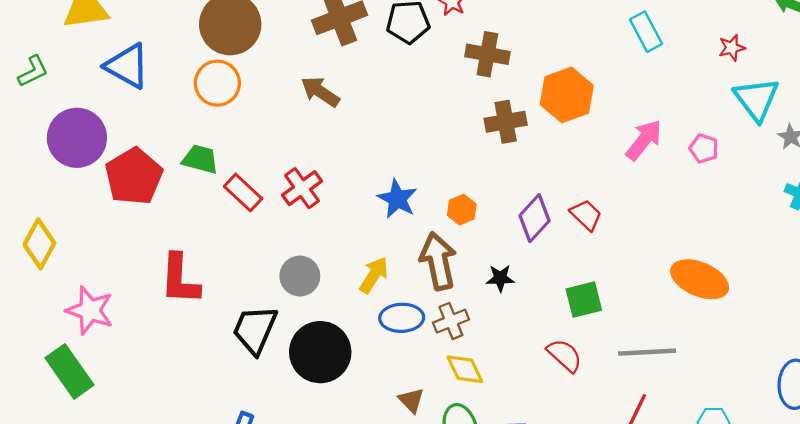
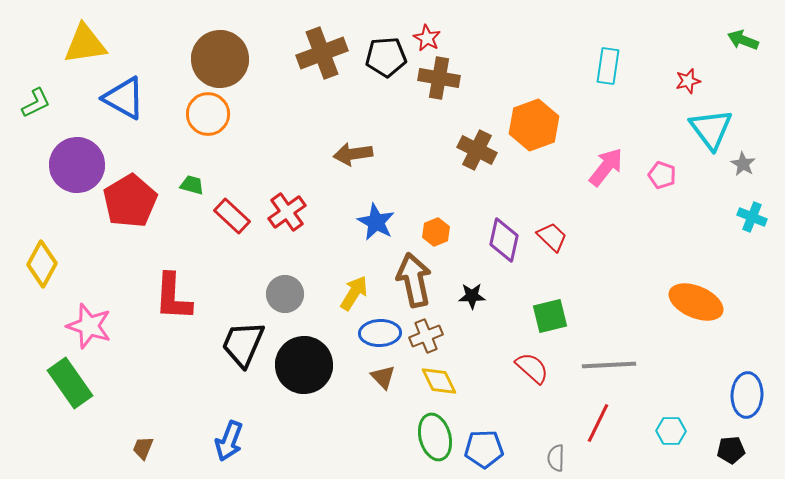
cyan rectangle: (646, 32) -> (608, 66), turned 36
brown cross: (487, 54) -> (439, 78), moved
brown arrow: (320, 92) -> (353, 154), moved, turned -42
brown cross: (506, 122) -> (477, 150), turned 36
green trapezoid: (200, 159) -> (192, 185), size x0.7
purple diamond: (535, 218) -> (504, 240), turned -30
orange ellipse: (700, 279) -> (696, 302), moved
brown triangle: (411, 400) -> (383, 377), moved

